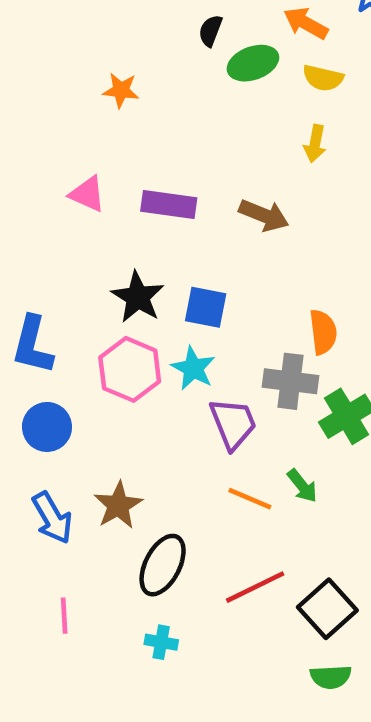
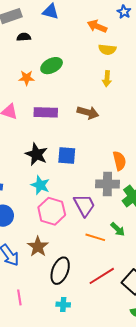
black semicircle: (210, 31) -> (24, 37), moved, turned 72
green ellipse: (253, 63) -> (52, 66), moved
orange star: (121, 90) -> (27, 78), moved
cyan star: (193, 368) -> (40, 185), moved
pink hexagon: (130, 369) -> (52, 211), moved

